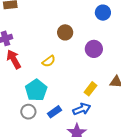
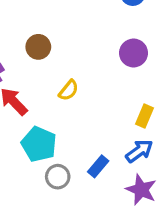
brown circle: (65, 32) -> (38, 47), moved
cyan pentagon: (36, 90) -> (39, 144), moved

